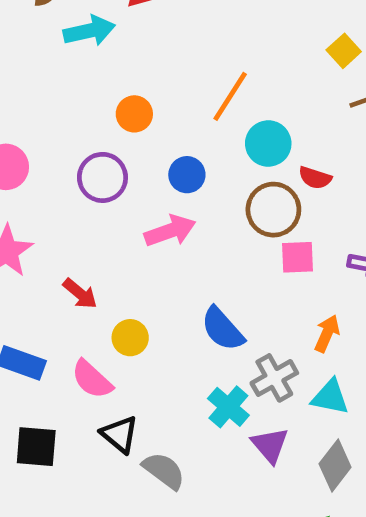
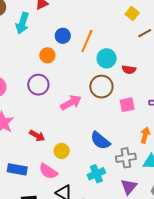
cyan arrow: (89, 31) -> (22, 23), turned 130
blue circle: (187, 175) -> (63, 36), moved
brown circle: (273, 210) -> (101, 87), moved
gray cross: (274, 378) -> (126, 158), turned 30
cyan cross: (228, 407) -> (96, 174), moved, turned 36
purple triangle: (270, 445) -> (129, 187), turned 30

